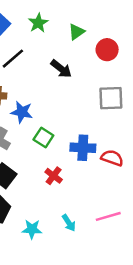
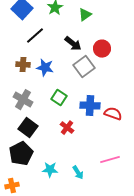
red circle: (107, 50) -> (102, 49), moved
gray square: (111, 98) -> (84, 67), moved, turned -35
blue star: (22, 112) -> (45, 68), moved
cyan arrow: (69, 223) -> (78, 173), moved

